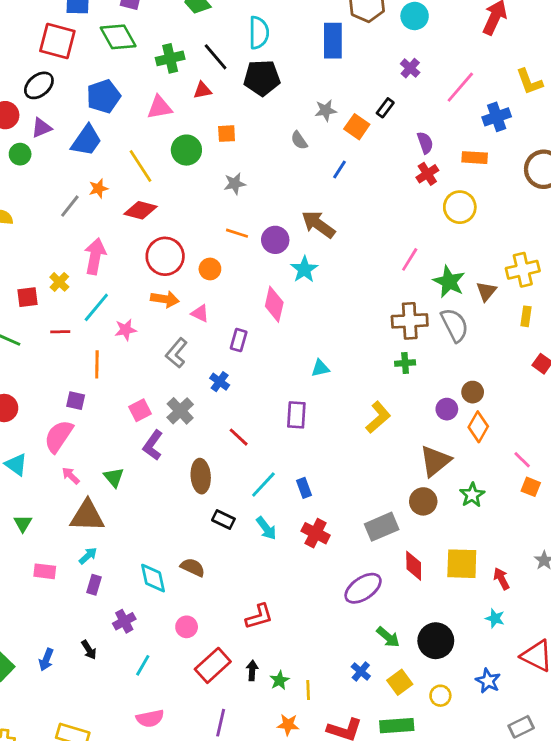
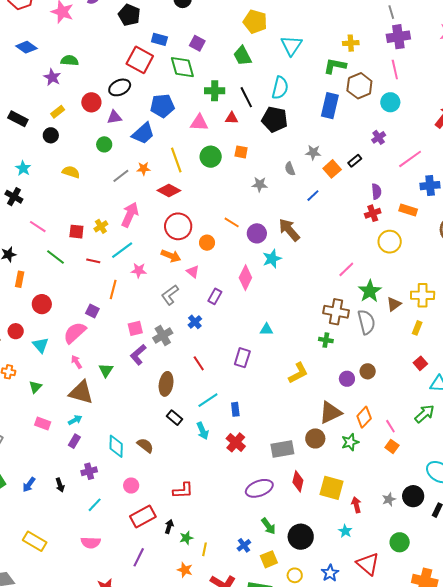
green circle: (20, 154) -> (104, 144), moved
gray star: (235, 184) -> (260, 184), moved
orange diamond: (478, 427) -> (364, 417), moved

